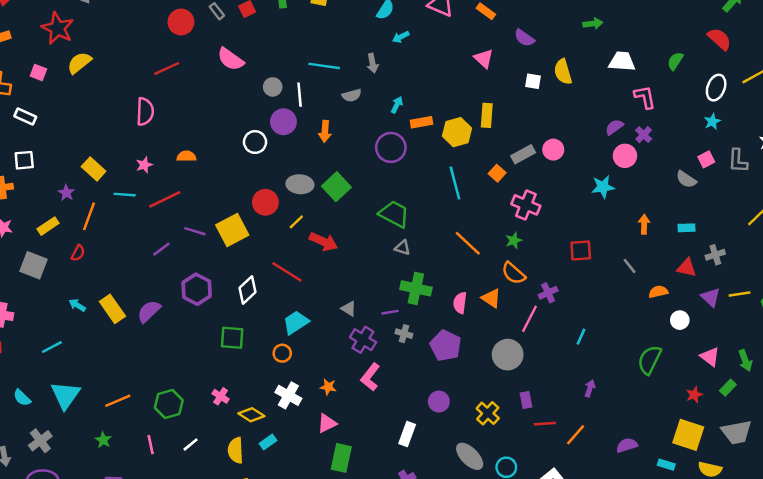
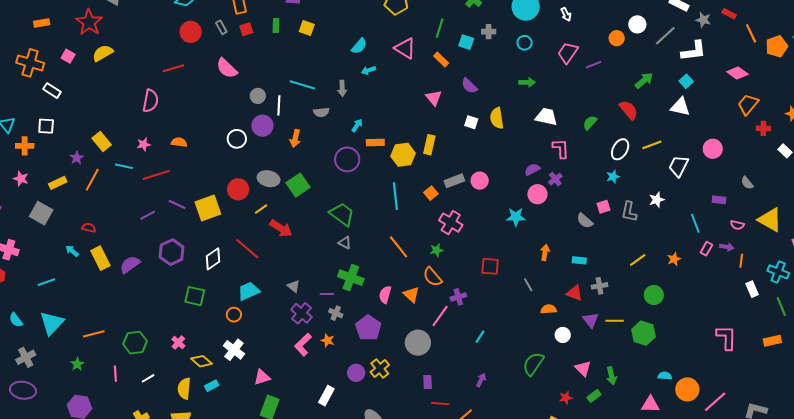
red semicircle: (78, 253) -> (89, 228), moved, turned -112
orange star: (328, 387) -> (328, 340), moved
yellow cross: (488, 413) -> (380, 368), moved

